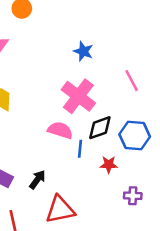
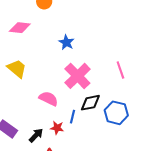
blue star: (83, 51) -> (66, 42), moved
pink semicircle: (60, 130) -> (49, 99), moved
red star: (109, 165) -> (57, 128), moved

